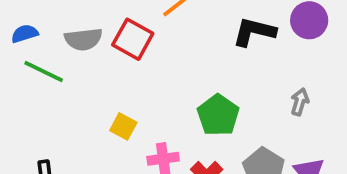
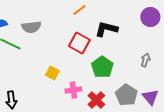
black L-shape: (254, 32) -> (106, 29), moved
red square: (133, 39) -> (79, 43), moved

